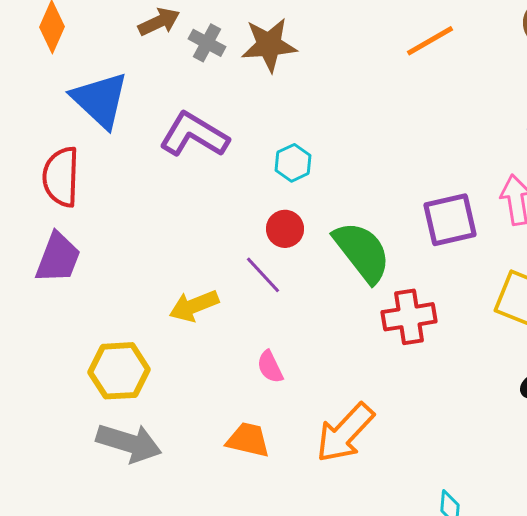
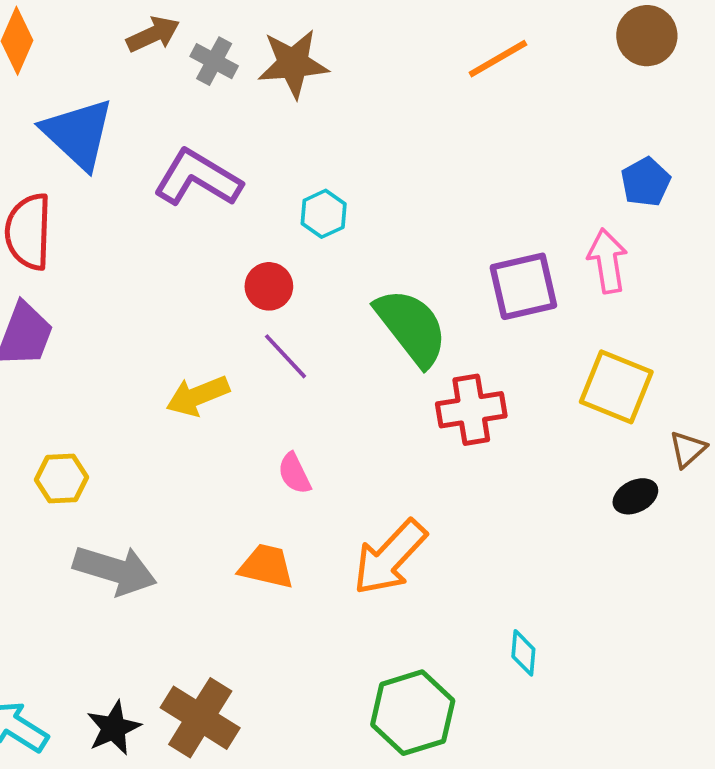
red circle: (285, 229) -> (269, 286), moved
yellow hexagon: (119, 371) -> (61, 478), moved, size x0.7

